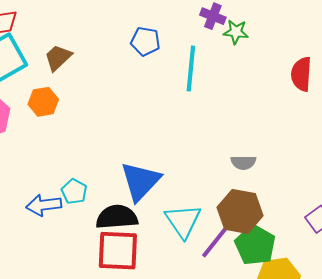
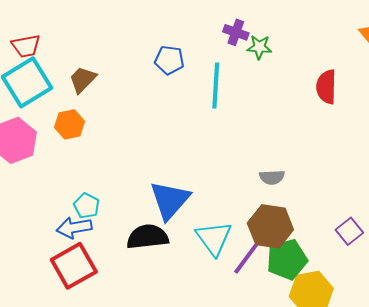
cyan pentagon: (74, 191) -> (87, 206), moved
green pentagon: (255, 245) -> (287, 259), turned 30
red square: (118, 251) -> (74, 266), moved, turned -30

